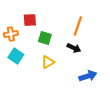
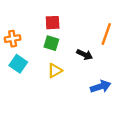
red square: (30, 20) -> (53, 23), moved
orange line: (78, 26) -> (106, 34), moved

